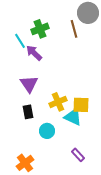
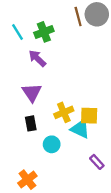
brown line: (74, 29) -> (78, 17), moved
cyan line: (20, 41) -> (17, 32), moved
purple rectangle: (78, 155) -> (97, 162), moved

